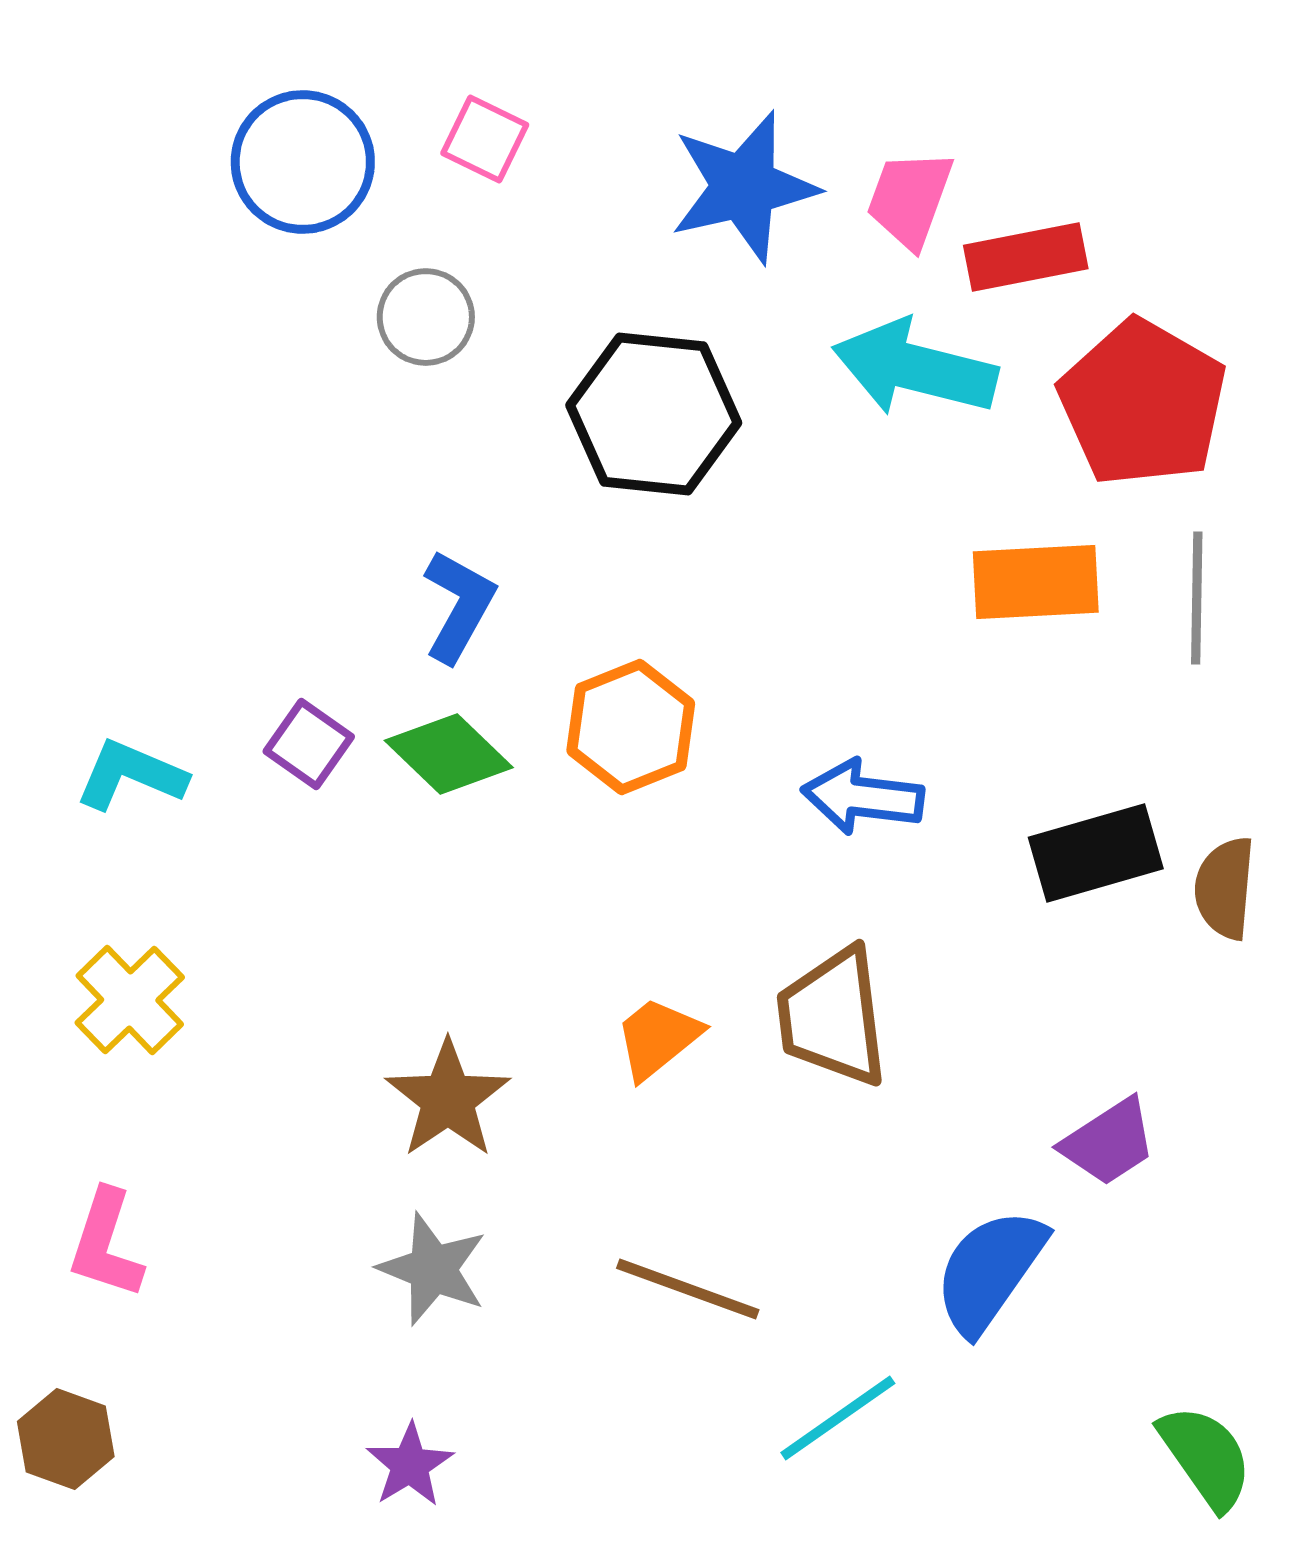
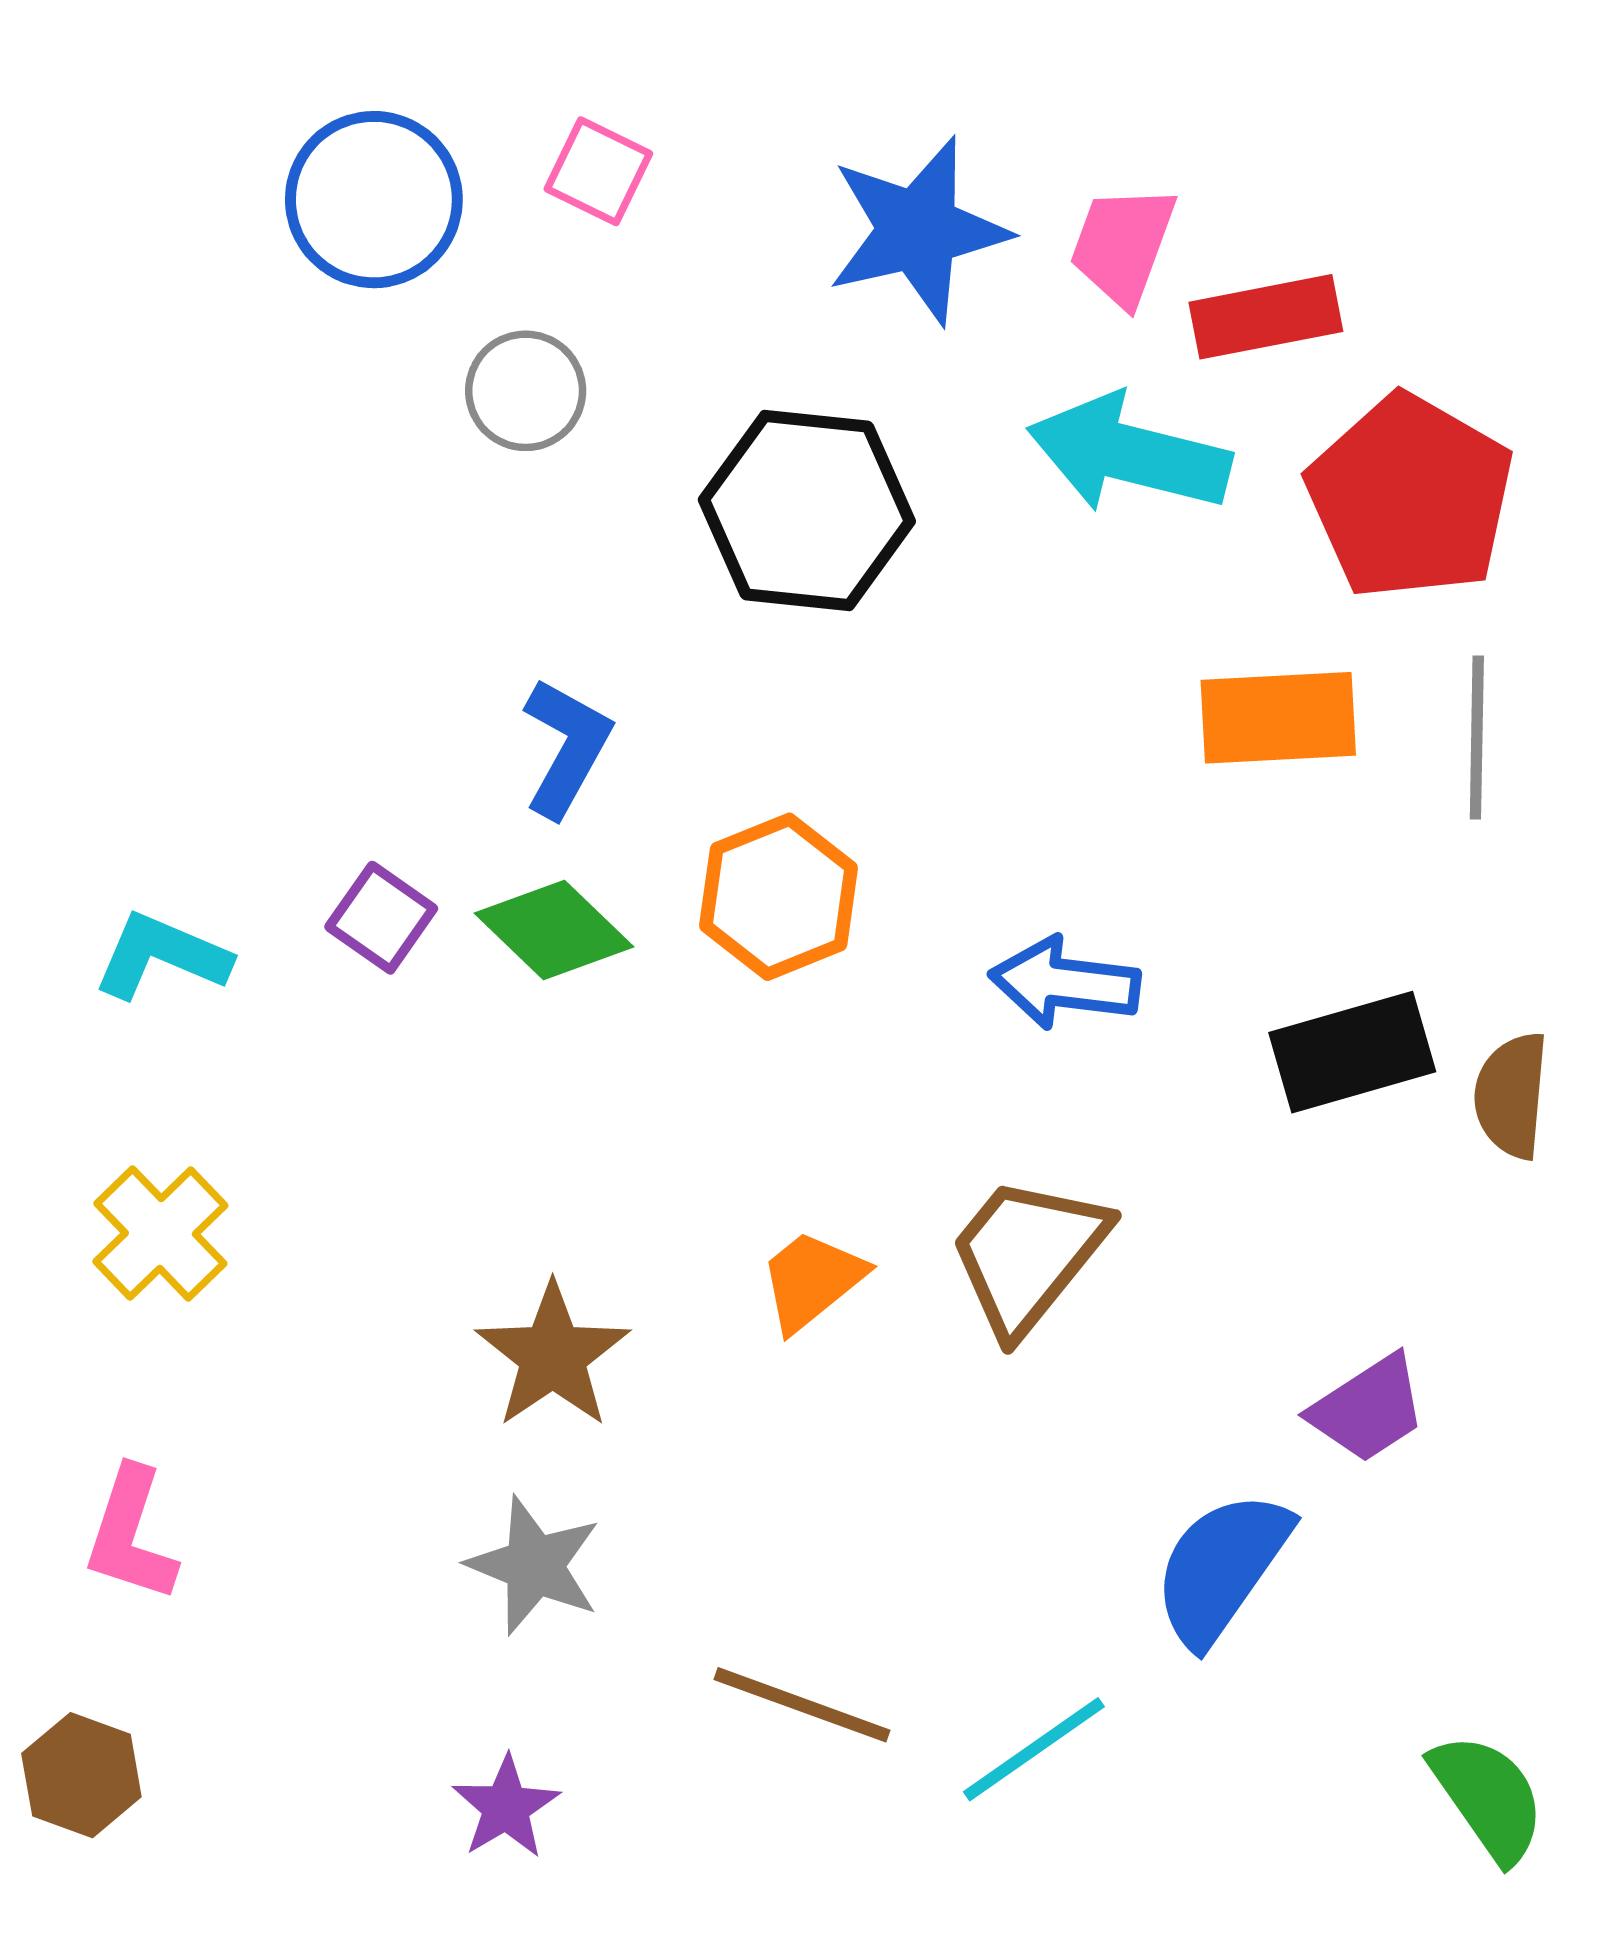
brown trapezoid: (833, 1017) -> (1028, 1254), turned 46
brown line: (688, 1289) -> (802, 1705), moved

